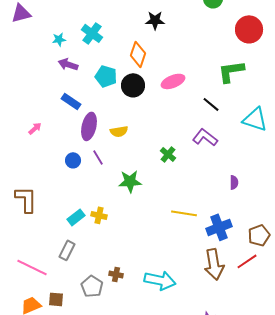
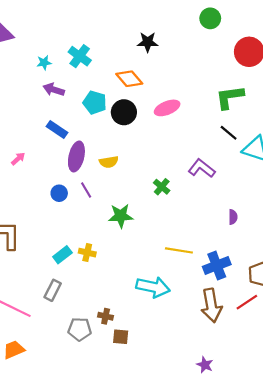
orange diamond: (138, 54) -> (129, 79), turned -60
black line: (211, 104) -> (229, 133), moved
cyan arrow: (160, 280) -> (153, 287), moved
gray pentagon: (92, 286) -> (80, 329), turned -30
brown square: (56, 299) -> (121, 337), moved

